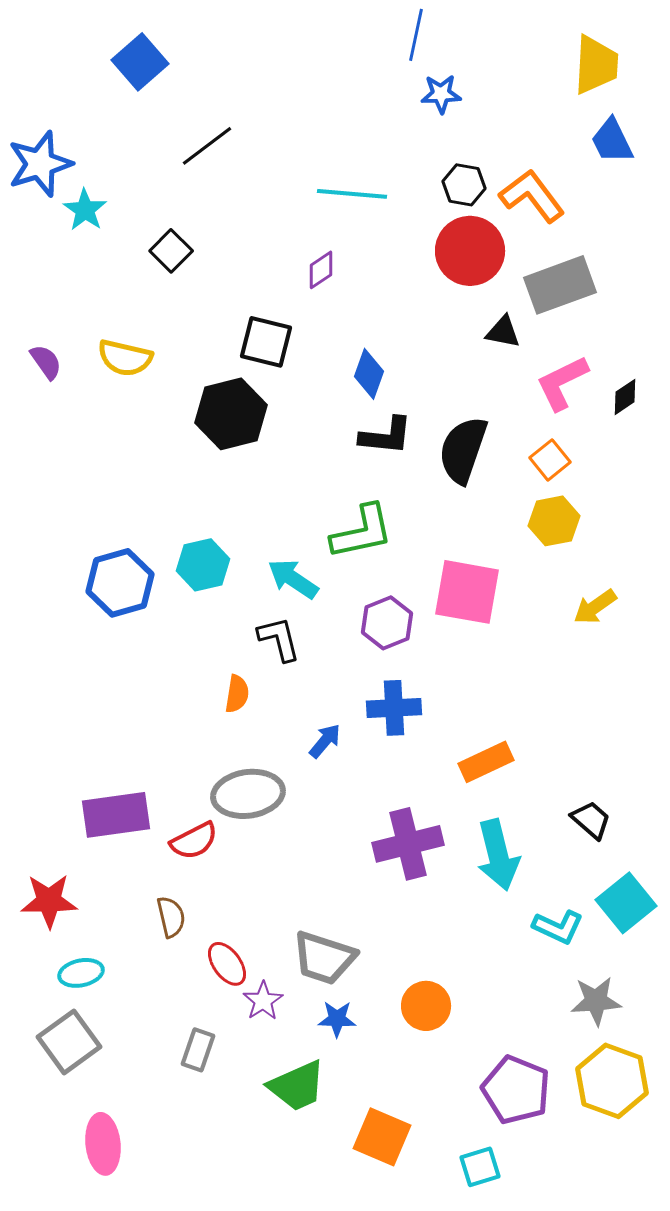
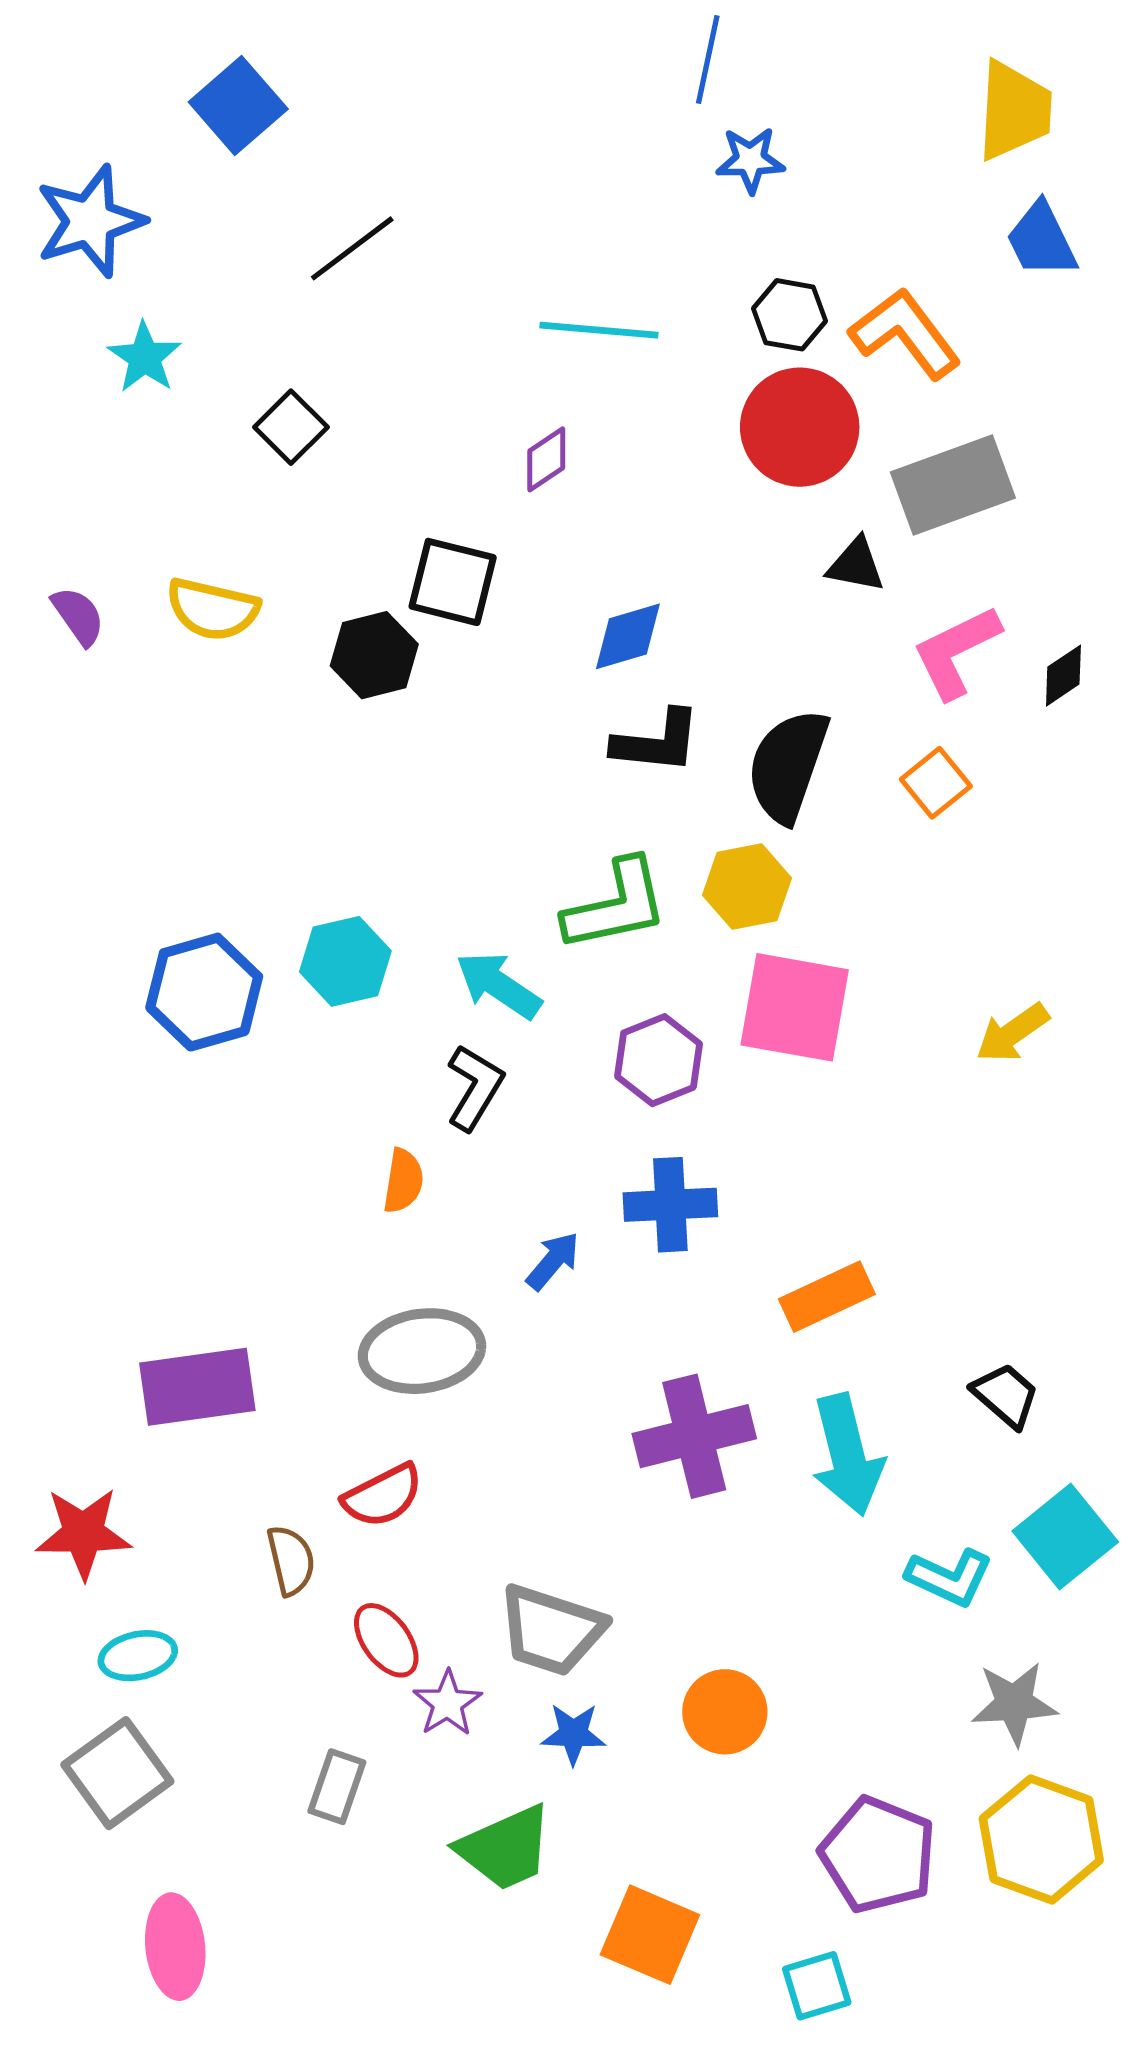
blue star: (40, 164) -> (90, 221), moved
blue diamond: (369, 374) -> (628, 636), turned 54
black hexagon: (231, 414) -> (374, 655), moved, size x0.7
yellow hexagon: (554, 521) -> (747, 887), moved
black L-shape: (279, 639) -> (475, 1087), turned 45
red semicircle: (194, 841) -> (383, 1496), moved

